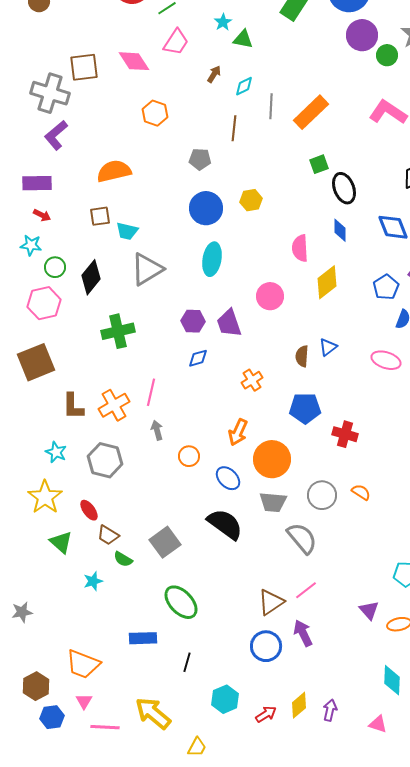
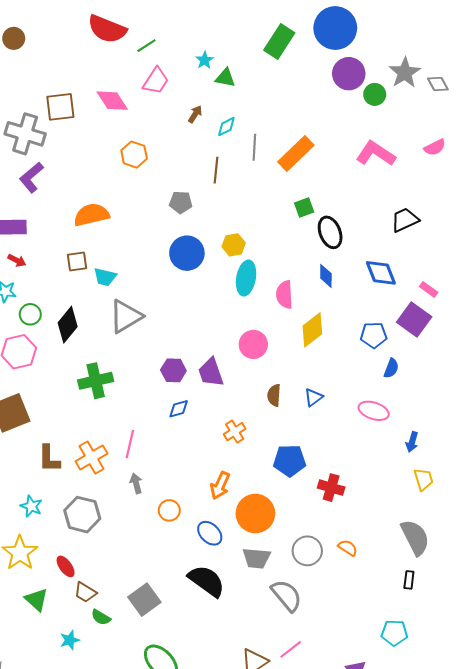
cyan ellipse: (212, 259) -> (246, 278), moved
blue pentagon: (386, 287) -> (374, 335), turned 30
brown semicircle: (302, 356) -> (274, 395), moved

